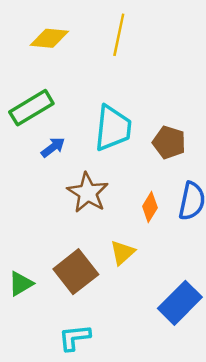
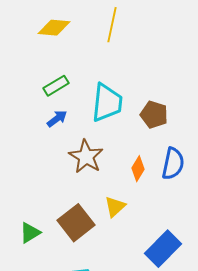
green rectangle: (31, 108) -> (56, 86), moved, size x0.7

